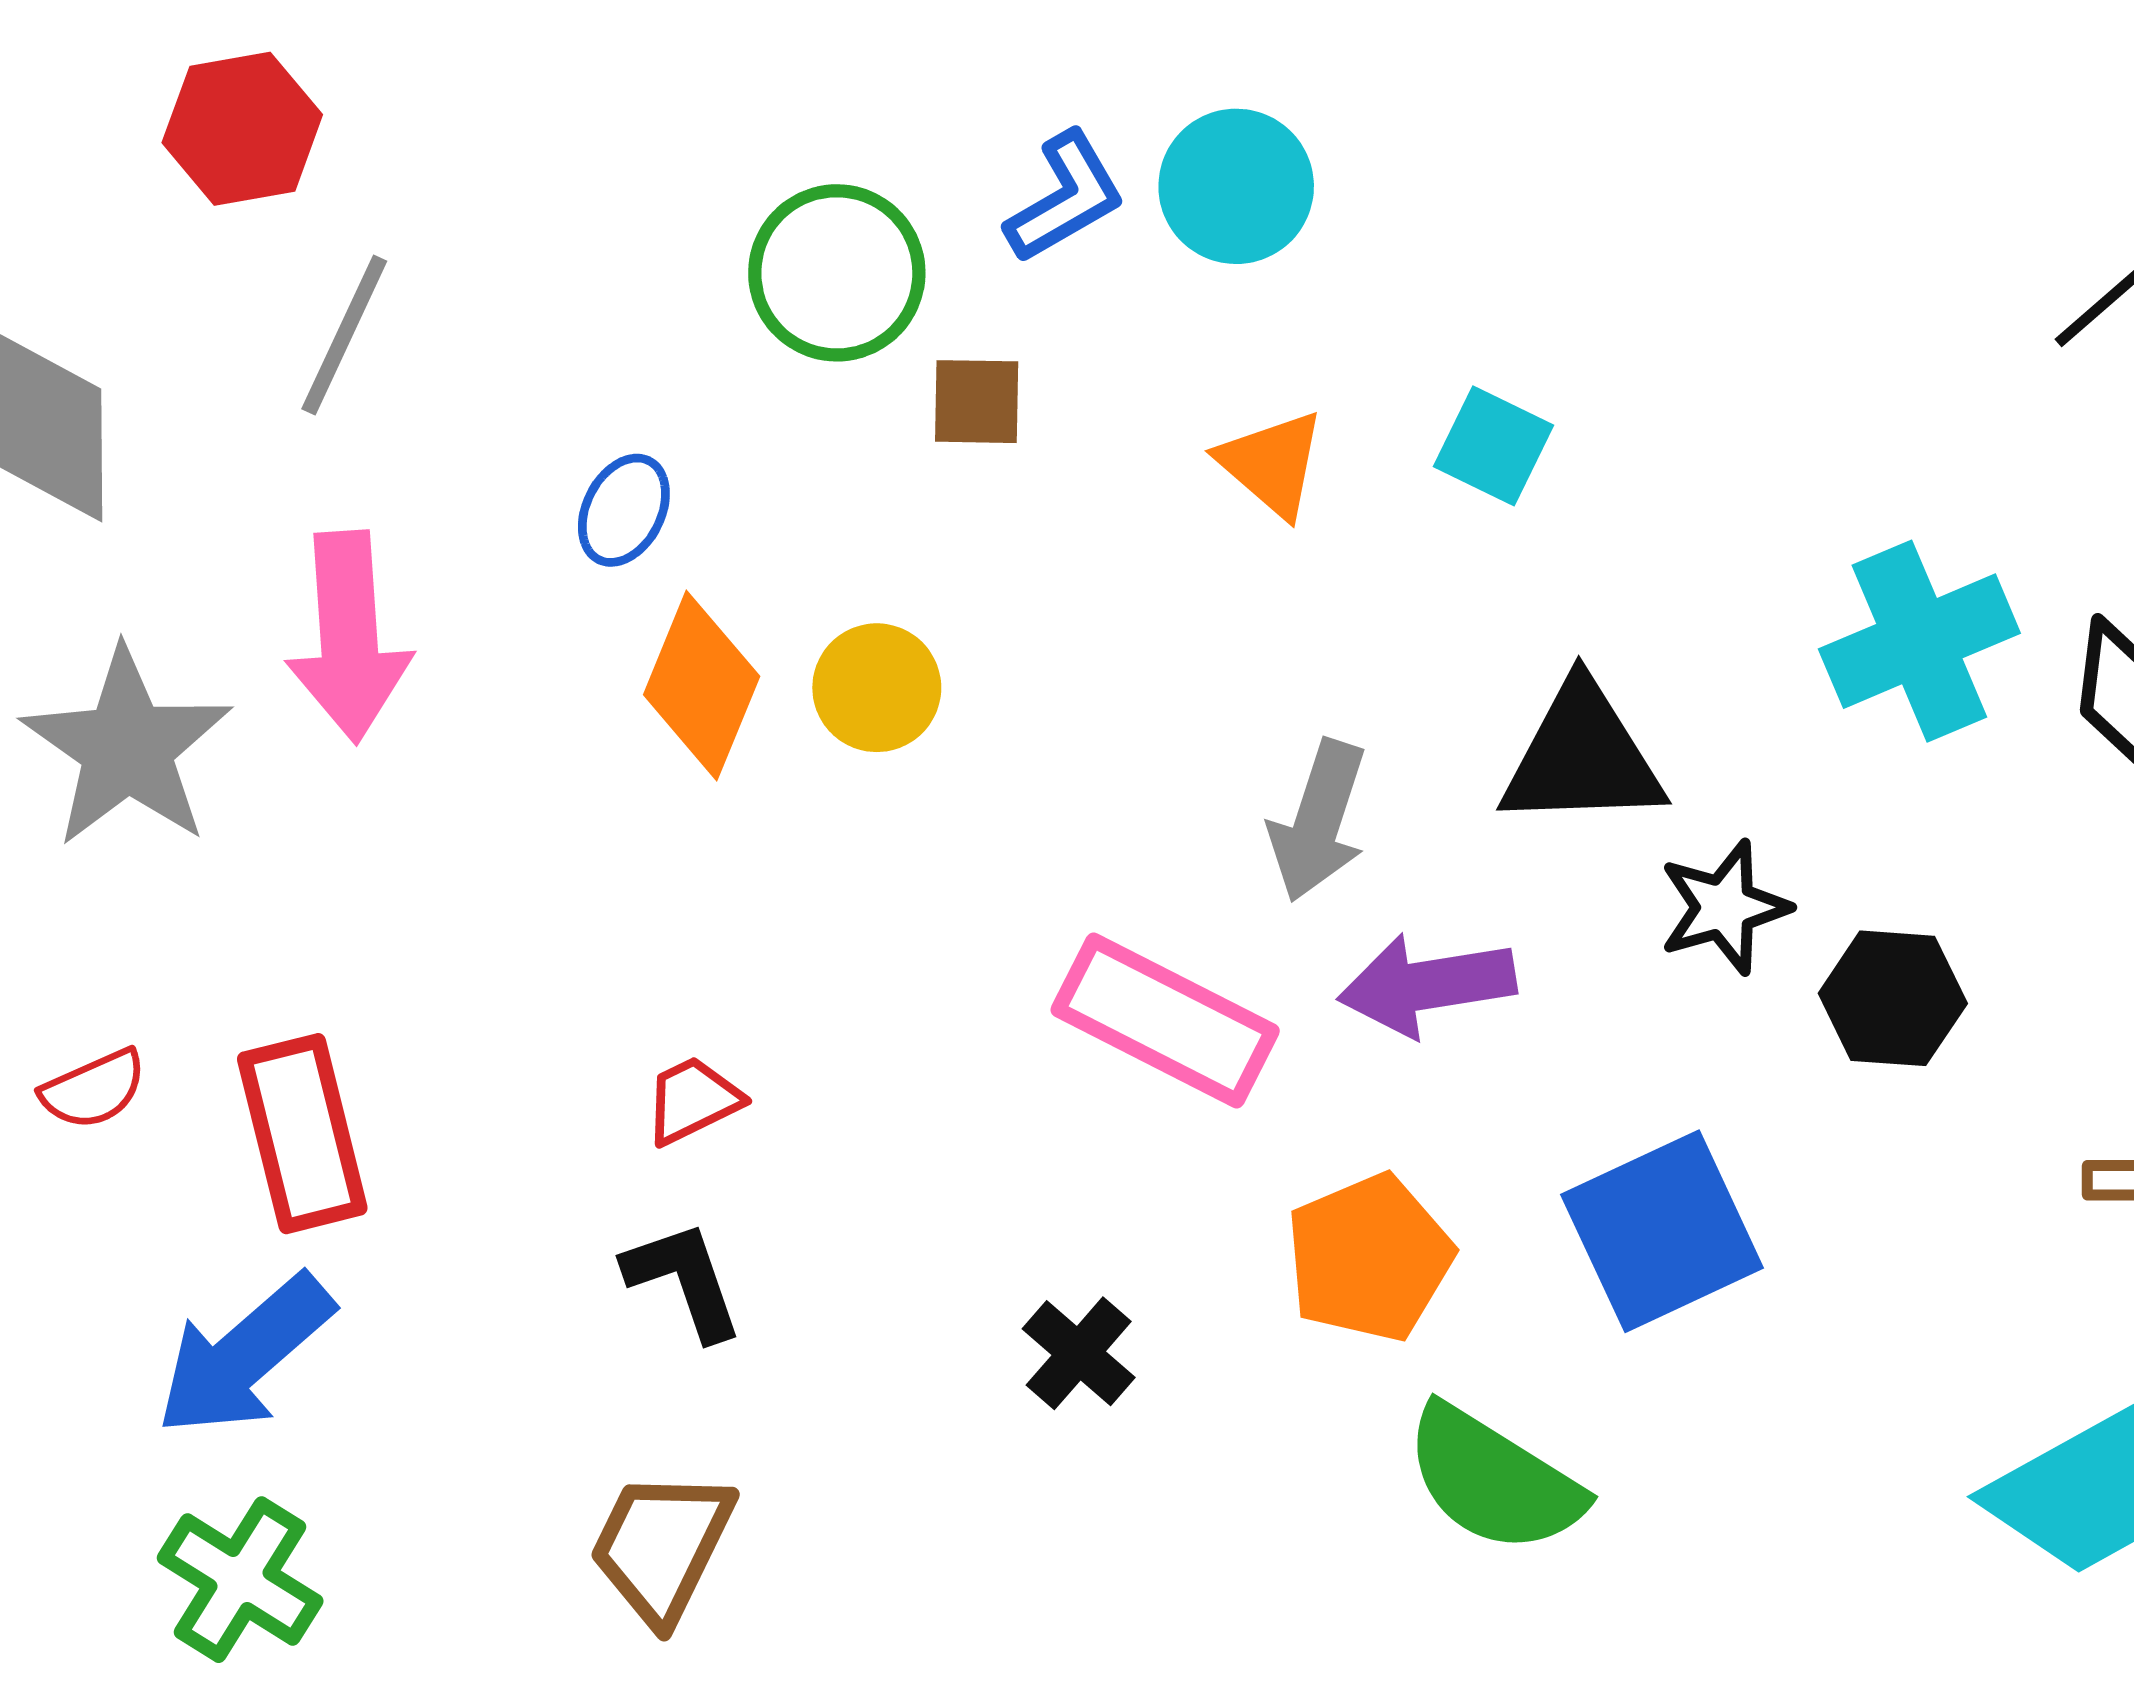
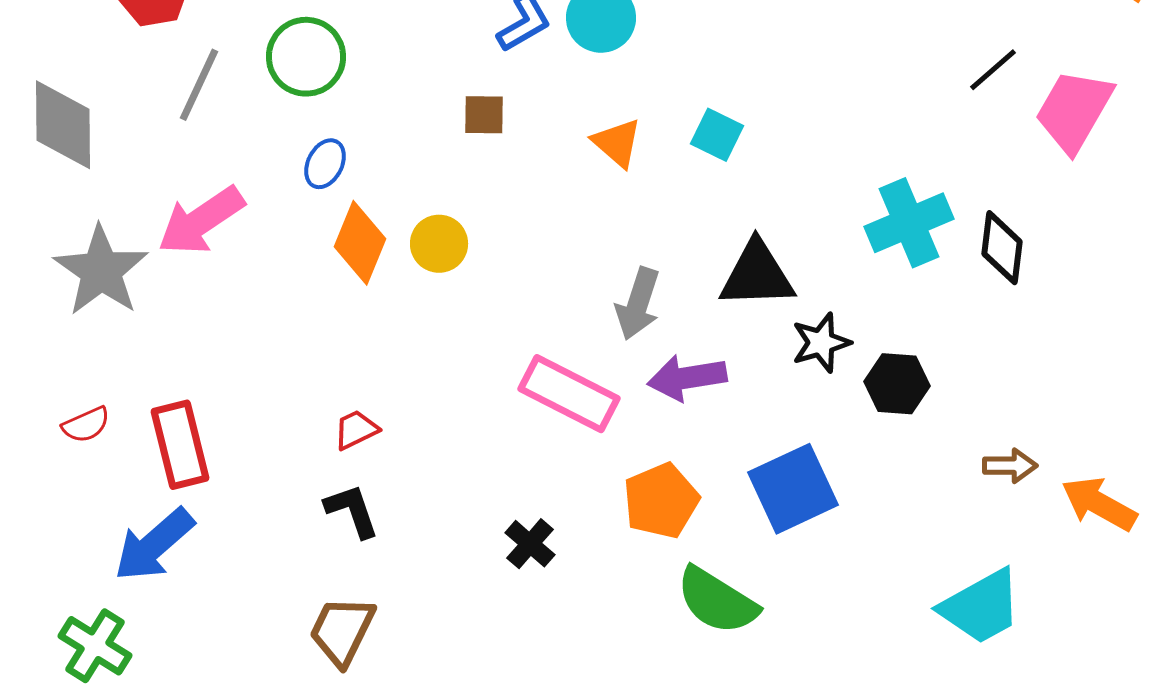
green circle: (837, 273) -> (306, 57), moved
pink arrow: (349, 637) -> (201, 221), turned 60
green cross: (240, 1580) -> (95, 646), moved

